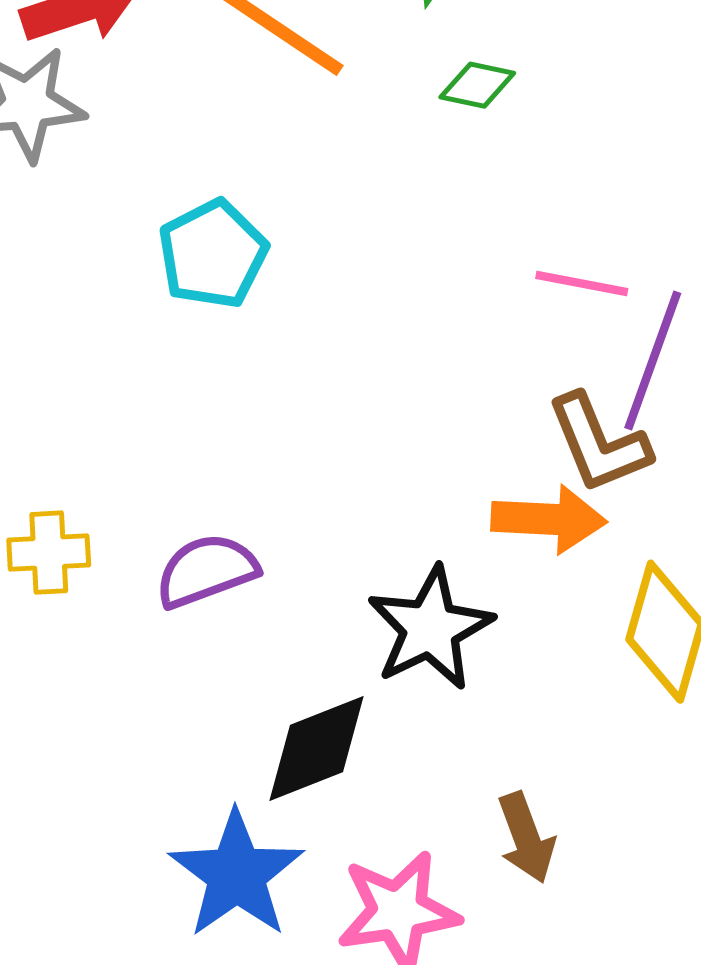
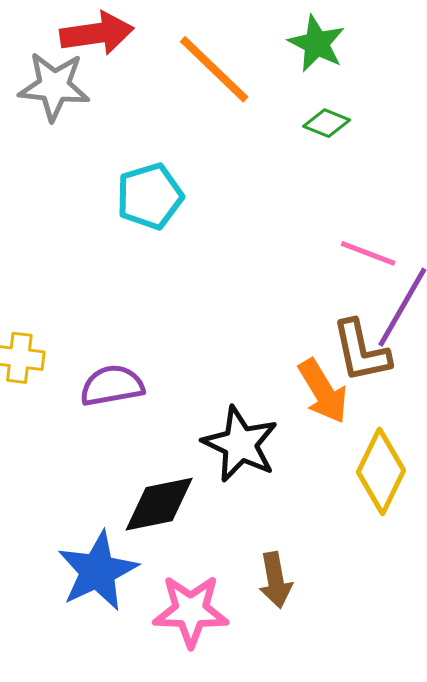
orange arrow: (549, 519) -> (323, 391), turned 46
black star: (430, 628) -> (240, 444), turned -30

